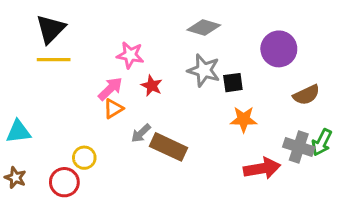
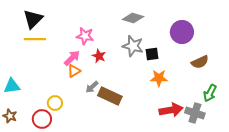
gray cross: (299, 147) -> (195, 113), moved

